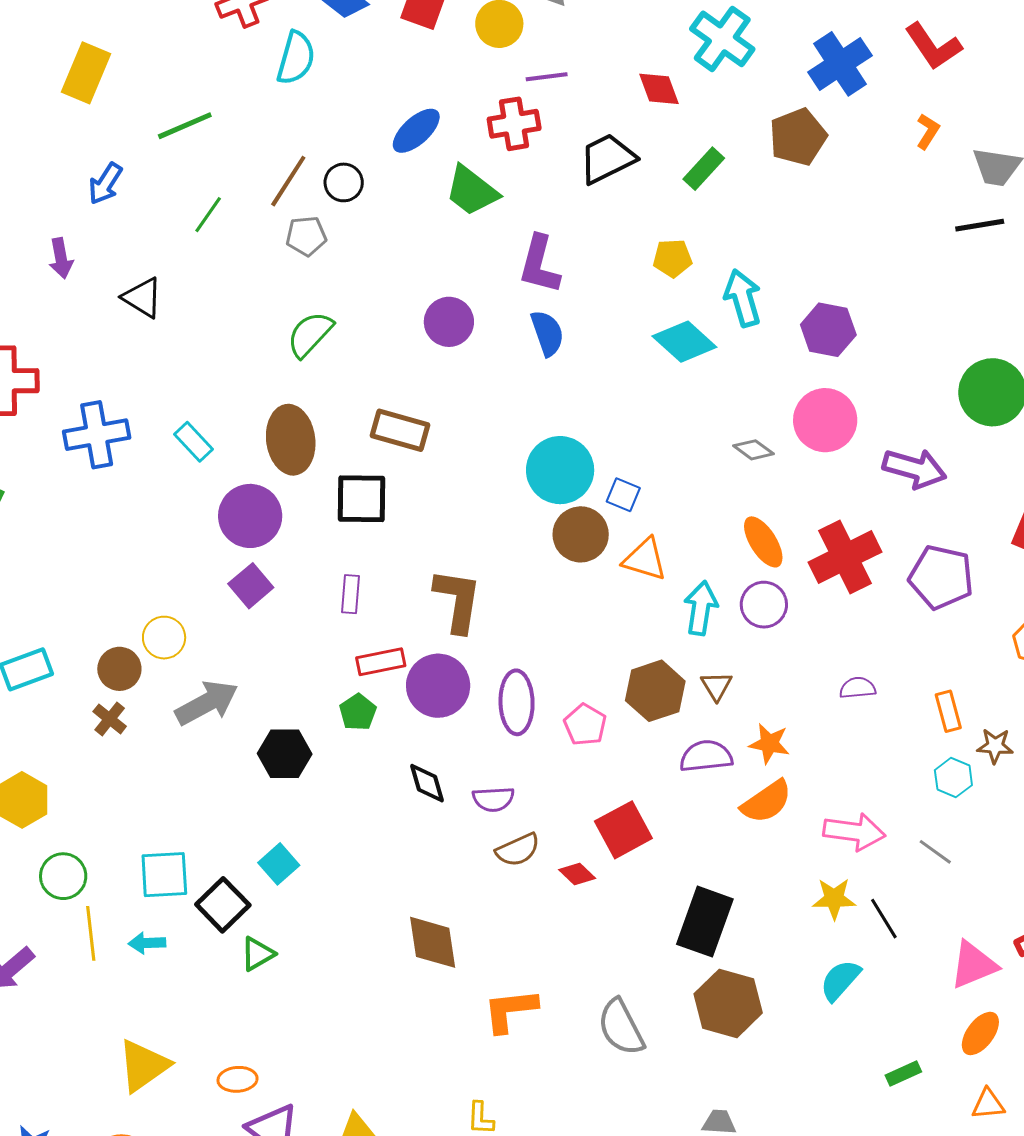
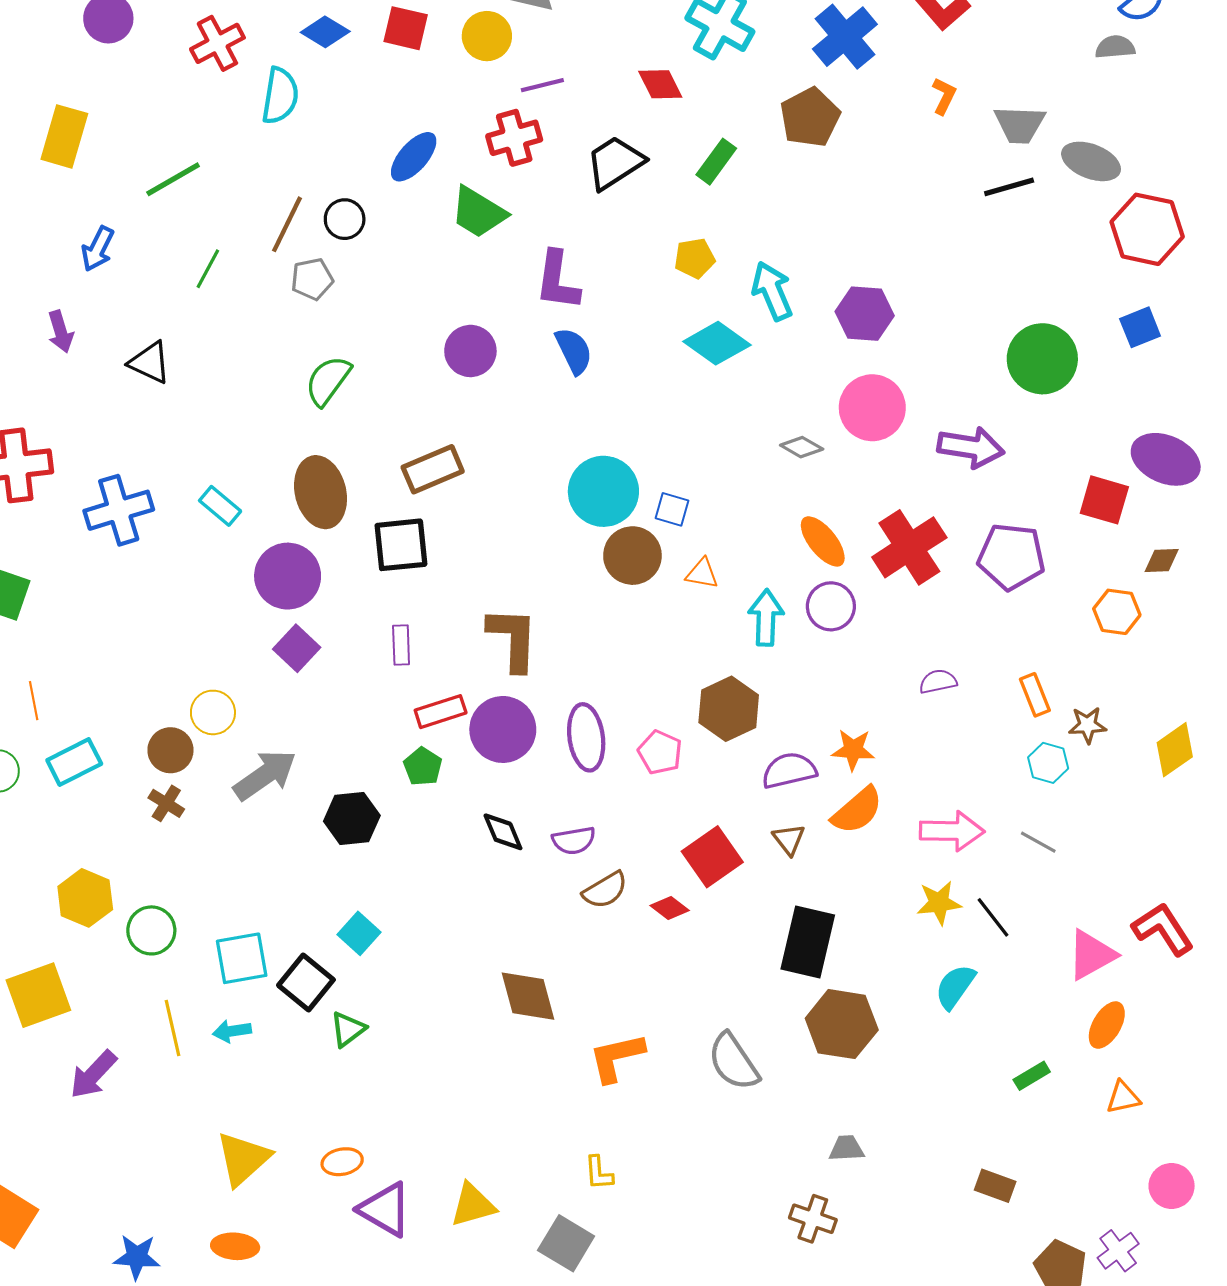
brown rectangle: (400, 430) -> (433, 469), turned -32
orange triangle: (645, 559) -> (702, 574), size x0.7
brown triangle: (717, 686) -> (789, 839), moved
green circle: (63, 876) -> (151, 930), moved

